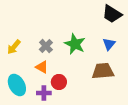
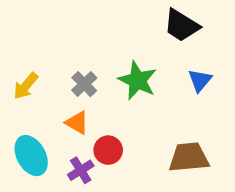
black trapezoid: (112, 14) -> (181, 25), moved
brown trapezoid: (103, 71) -> (189, 157), moved
purple cross: (44, 93) -> (81, 170), turned -32

